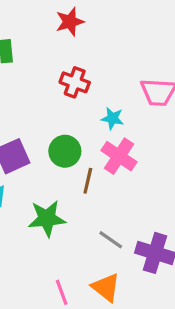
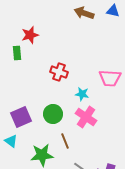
red star: (70, 22) -> (30, 35), moved
brown line: (88, 181) -> (65, 141), moved, turned -35

